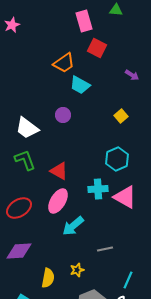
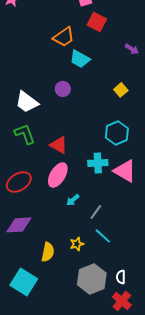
cyan arrow: (73, 226) -> (73, 200), size x0.6
gray line: (105, 249) -> (96, 212), moved, turned -42
cyan line: (128, 280) -> (103, 236), moved, turned -72

